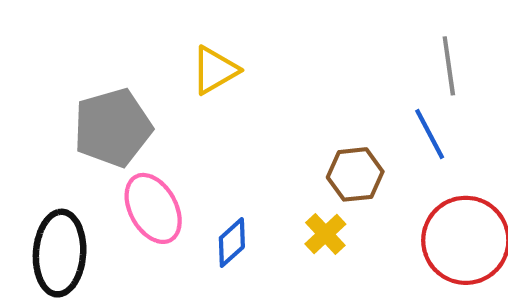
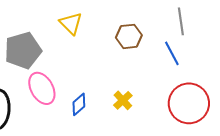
yellow triangle: (215, 70) -> (71, 23), turned -45
brown hexagon: (355, 174) -> (129, 36), moved

